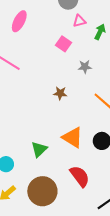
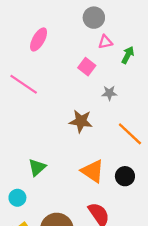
brown star: (60, 93) -> (81, 121), size x1.5
green triangle: (39, 149) -> (37, 167), moved

